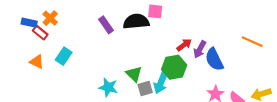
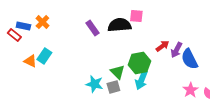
red rectangle: (40, 33) -> (14, 35), moved
cyan rectangle: (64, 56) -> (44, 56), moved
green hexagon: (174, 67) -> (139, 63), moved
gray square: (145, 88) -> (113, 87), moved

